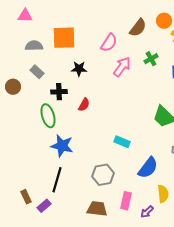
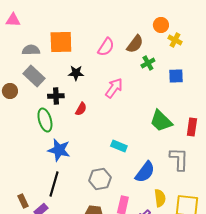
pink triangle: (25, 16) -> (13, 20), moved
brown semicircle: (138, 28) -> (135, 44), moved
pink arrow: (122, 67) -> (114, 88), moved
gray rectangle: (37, 72) -> (34, 76), size x1.5

